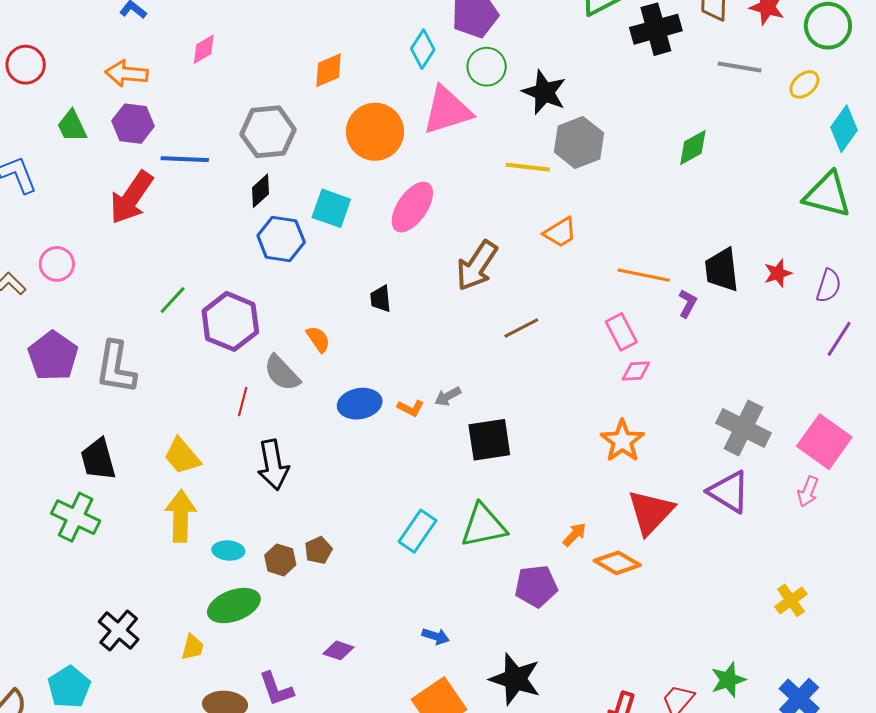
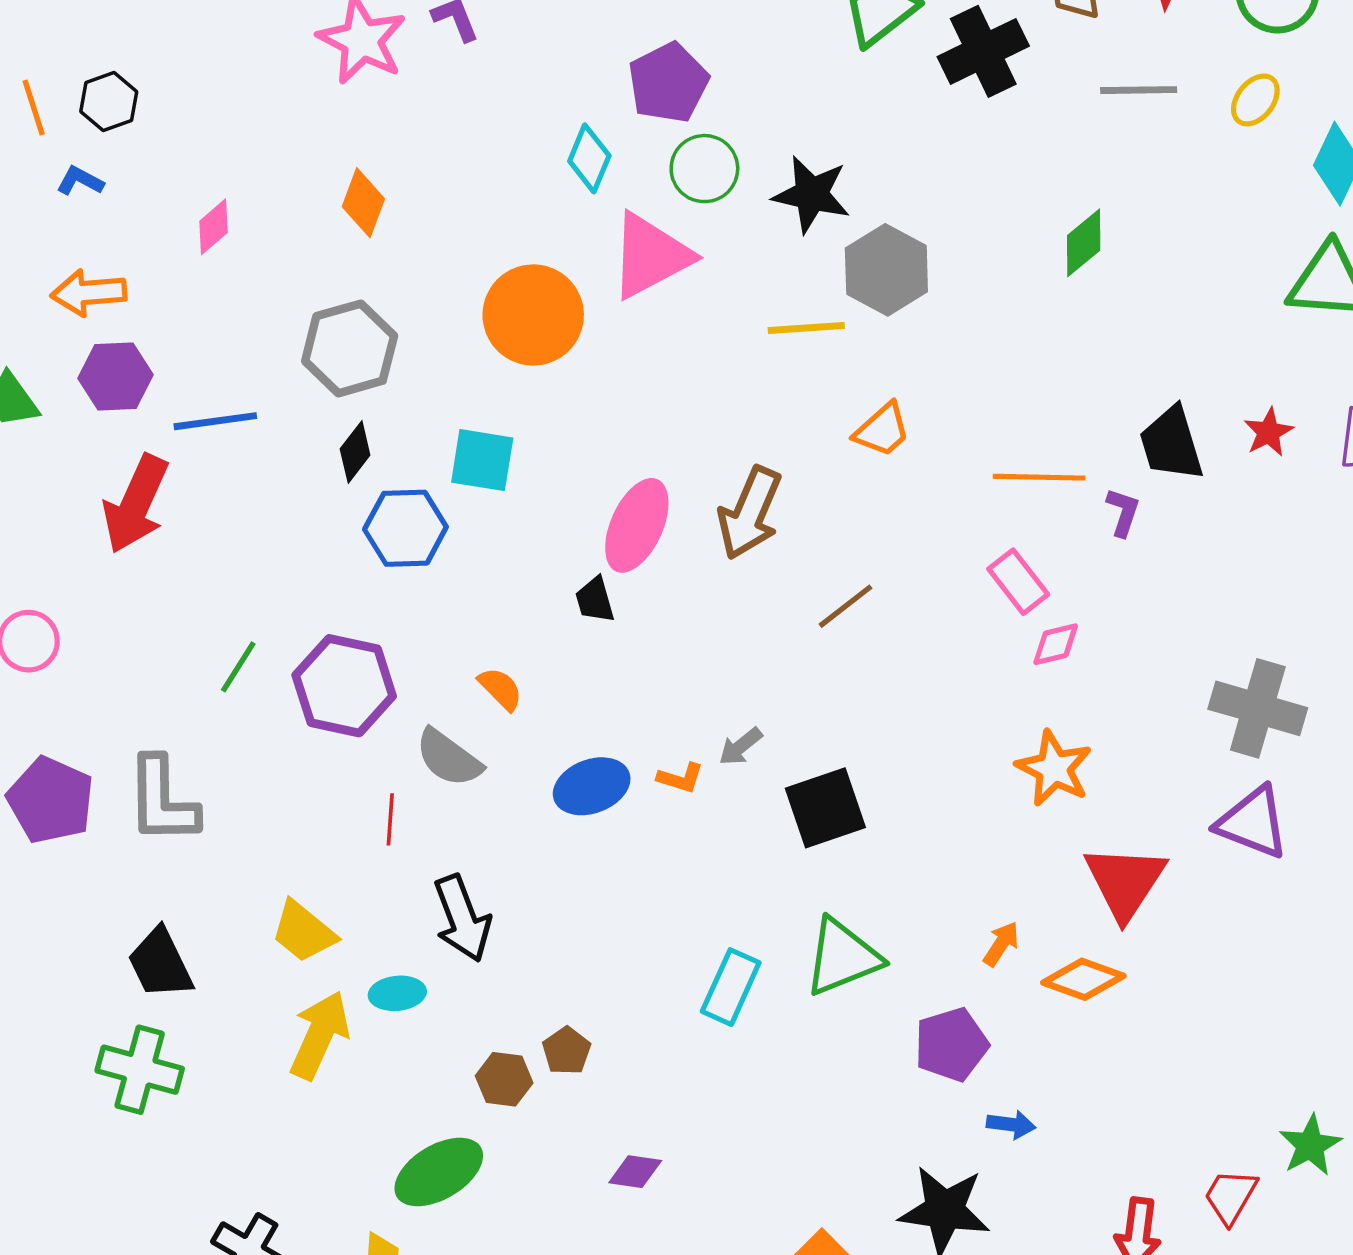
orange diamond: (329, 70) -> (363, 203), moved, turned -36
pink ellipse: (412, 207) -> (637, 525), moved
yellow arrow: (181, 516) -> (320, 1035), turned 33
cyan ellipse: (228, 550) -> (397, 993), moved
blue arrow: (436, 636) -> (1011, 1124), moved
purple diamond: (338, 650) -> (635, 1172), moved

